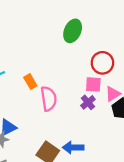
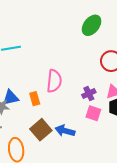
orange rectangle: (30, 82) -> (35, 99), moved
pink square: (93, 84) -> (93, 113), moved

